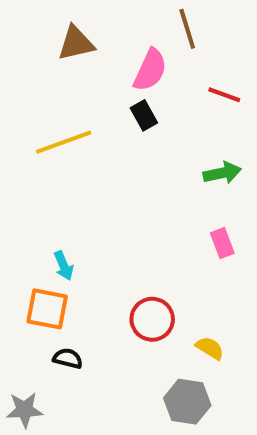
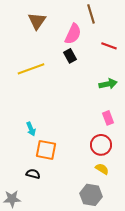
brown triangle: (76, 43) -> (37, 21), turned -42
orange square: (47, 309) -> (46, 150), moved
red circle: (152, 319) -> (101, 145), moved

